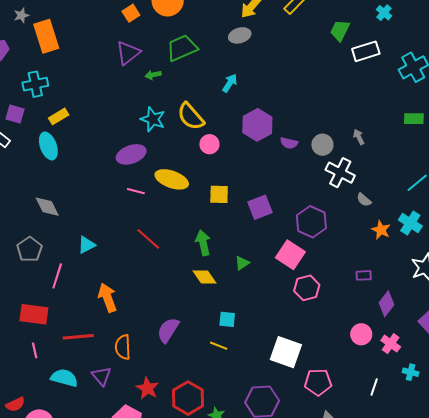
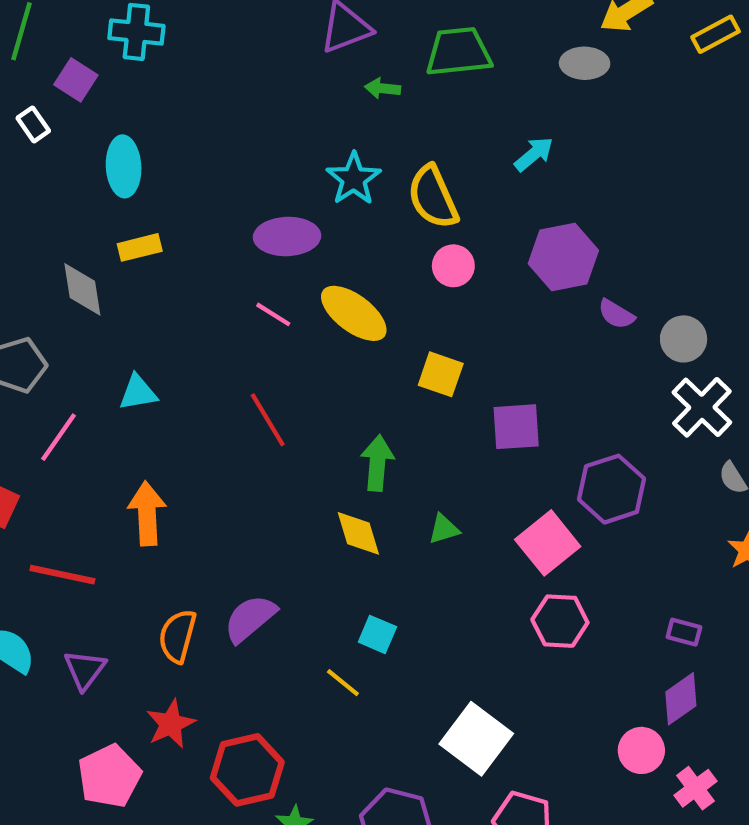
yellow rectangle: (59, 116) -> (140, 247), moved
purple diamond: (387, 304) -> (681, 699), moved
orange semicircle: (123, 347) -> (177, 636), moved

